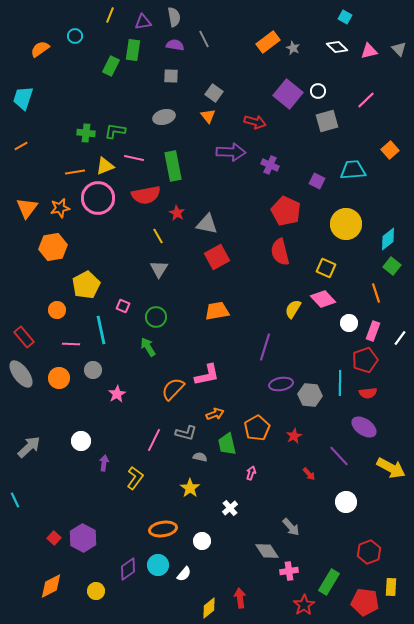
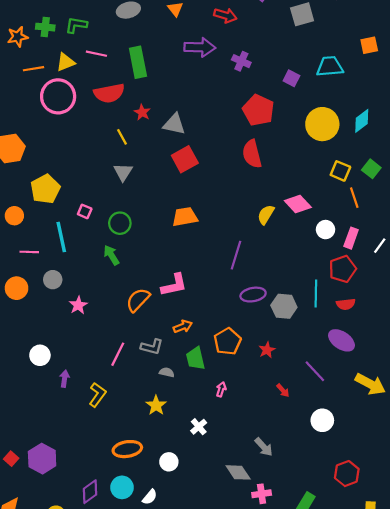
orange square: (390, 150) -> (369, 45), turned 30
orange star: (60, 208) -> (18, 37), moved
cyan diamond: (388, 239) -> (362, 121), moved
yellow square: (326, 268) -> (340, 171), moved

